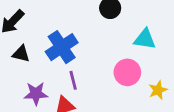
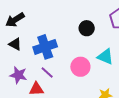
pink circle: (127, 72) -> (80, 67), moved
purple line: (73, 80) -> (47, 73), turned -48

